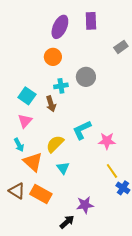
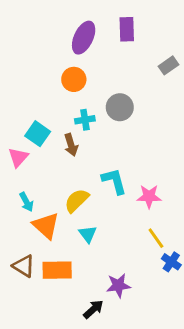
pink triangle: (25, 121) -> (18, 157), moved
cyan L-shape: (82, 130) -> (114, 181), turned 100
orange rectangle: (41, 194) -> (57, 270), turned -30

